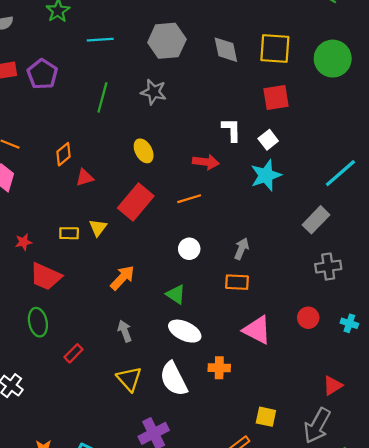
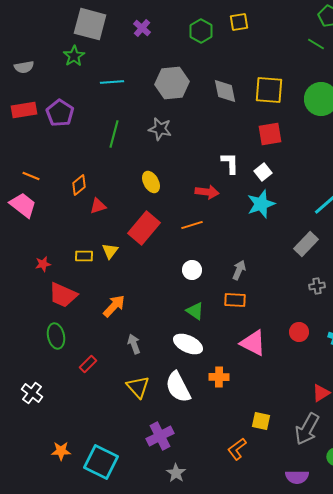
gray cross: (328, 267) -> (317, 286), size x0.7
orange arrow: (122, 278) -> (114, 306), moved
green triangle: (176, 294) -> (195, 311), moved

